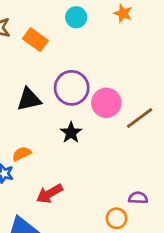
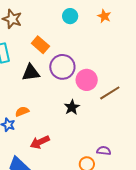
orange rectangle: (35, 40) -> (40, 45), moved
black star: (71, 133) -> (72, 107), moved

